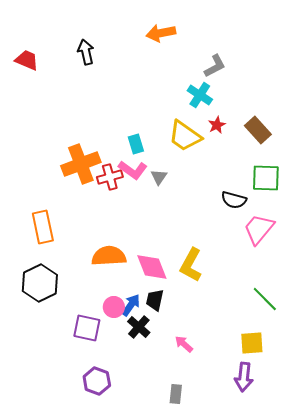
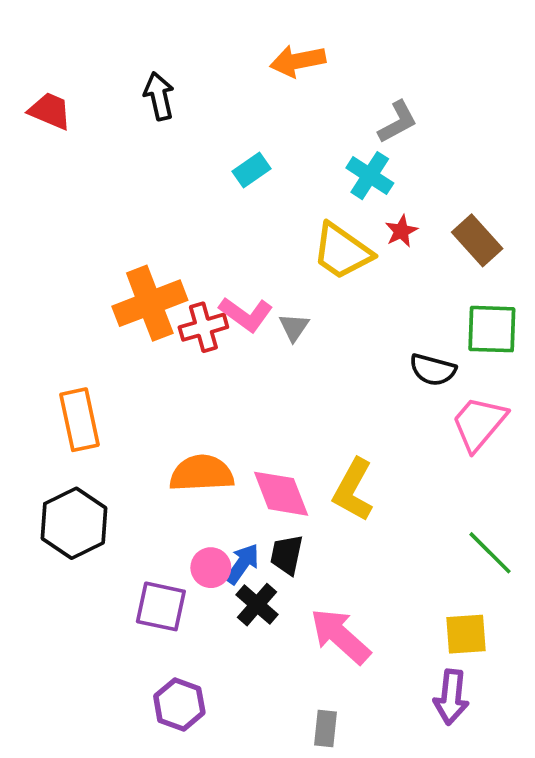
cyan rectangle: (136, 144) -> (251, 170), moved, turned 72
pink arrow: (184, 344) -> (340, 636), size x1.8

